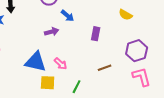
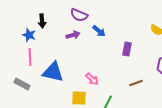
purple arrow: (52, 32) -> (73, 35), moved
blue triangle: (36, 62) -> (53, 72), moved

